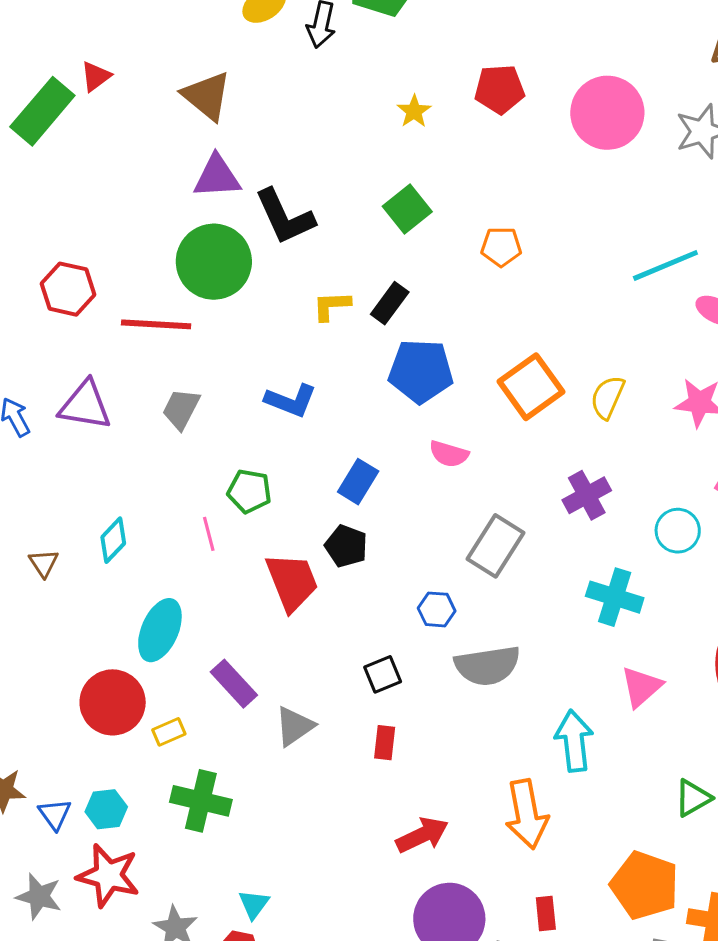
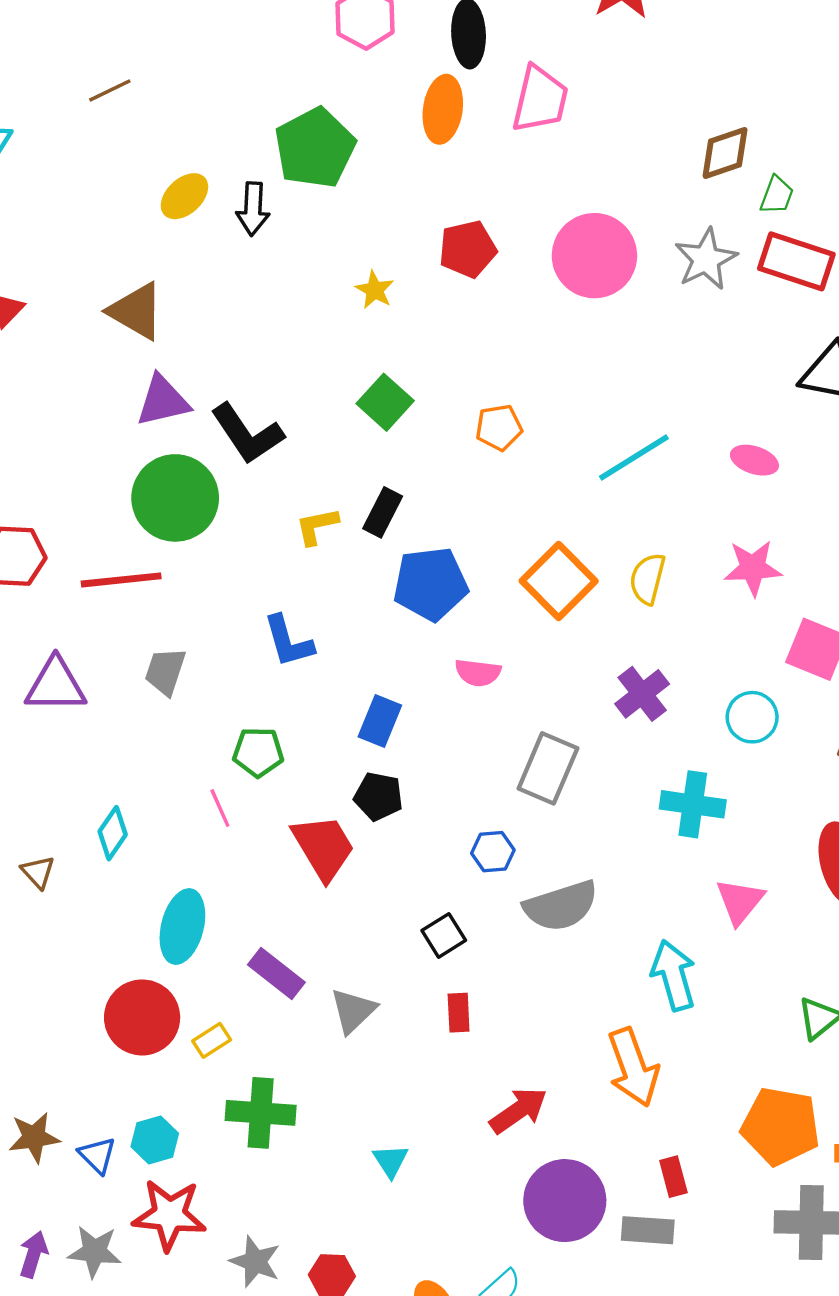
cyan line: (665, 265) -> (634, 458), moved
blue L-shape: (291, 400) -> (288, 641), turned 62
cyan triangle: (254, 904) -> (391, 1161), moved

